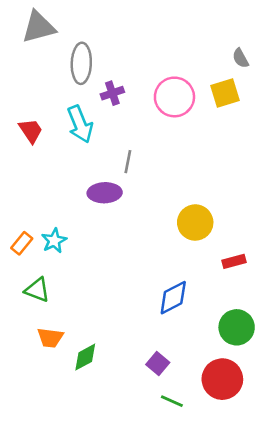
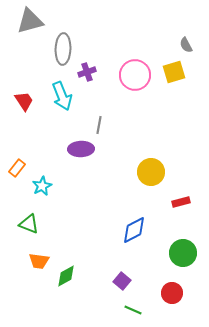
orange rectangle: (22, 243) -> (17, 168), moved
red circle: (222, 379) -> (172, 293), size x0.7

